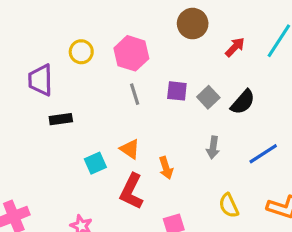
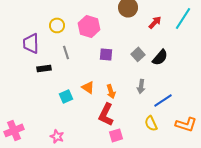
purple square: (177, 91) -> (106, 54), moved
gray line: (135, 94) -> (66, 52), moved
blue line: (263, 154) -> (163, 100), moved
orange arrow: (166, 168) -> (111, 91), moved
red L-shape: (131, 191) -> (106, 114), moved

